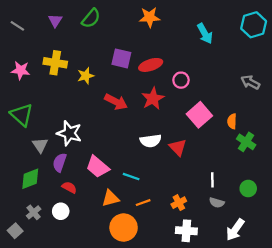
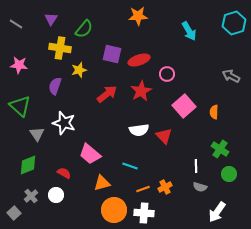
green semicircle: (91, 18) -> (84, 29), moved
yellow cross: (55, 63) -> (60, 48), moved
red arrow: (116, 102) -> (107, 94), turned -65
green cross: (246, 142) -> (220, 149), moved
purple semicircle: (60, 162) -> (55, 86), moved
cyan line: (131, 177) -> (130, 166), moved
orange line: (143, 203) -> (143, 189), moved
white cross: (186, 231) -> (144, 213), moved

